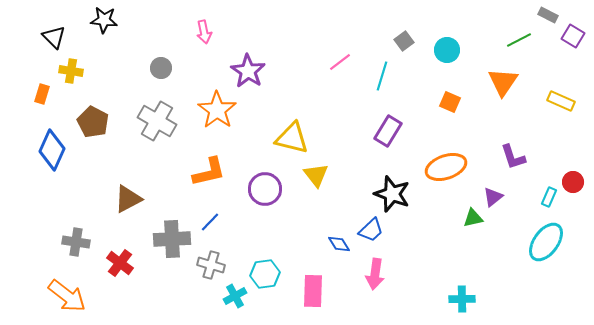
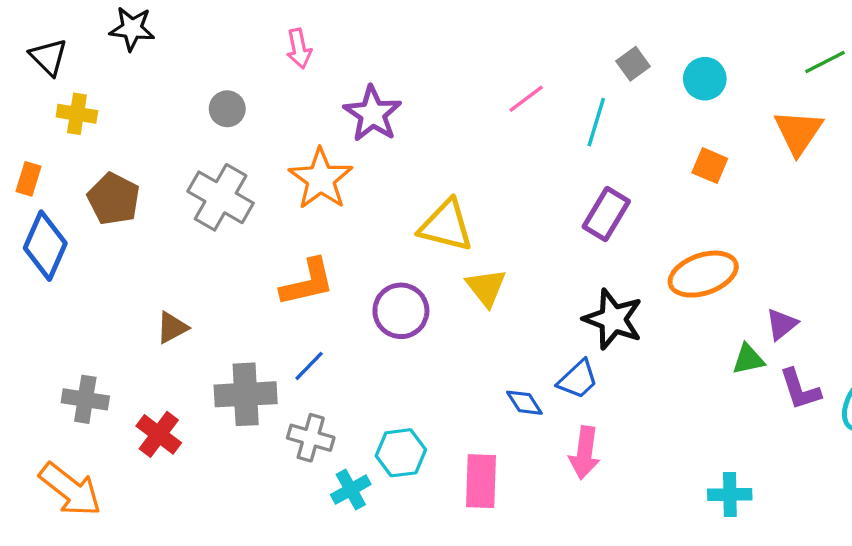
orange rectangle: (42, 94) -> (28, 179), moved
purple L-shape: (513, 157) -> (800, 389), moved
brown triangle: (128, 199) -> (172, 328), size x0.7

